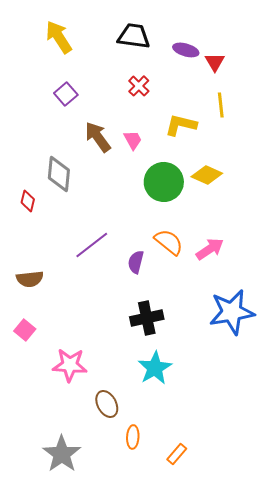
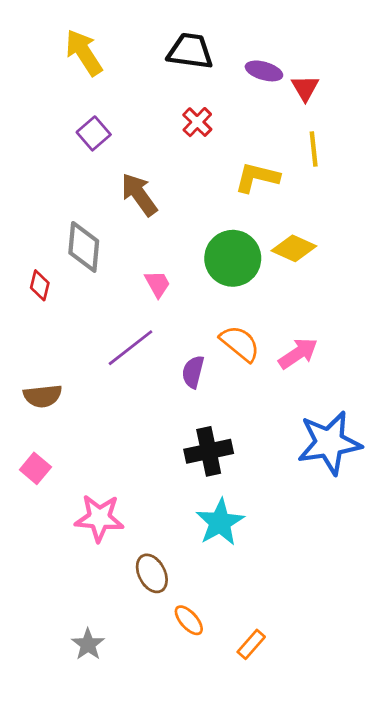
pink trapezoid: (133, 140) -> (158, 284), moved
orange ellipse: (133, 437) -> (189, 620), turned -45
gray star: (62, 454) -> (88, 644), size x0.6

